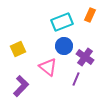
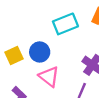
blue circle: (64, 46) -> (40, 52), moved

